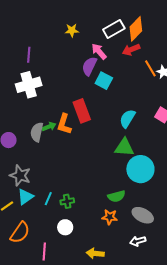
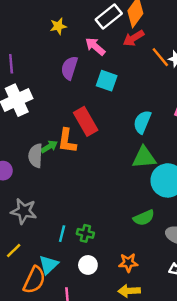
purple semicircle: (89, 66) -> (69, 68), moved
cyan triangle: (25, 197) -> (49, 265), moved
green cross: (67, 201) -> (85, 233), turned 32
orange star: (110, 217) -> (128, 263), moved

